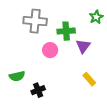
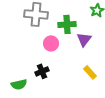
green semicircle: (17, 76) -> (19, 84), moved
black cross: (38, 90) -> (42, 71), moved

